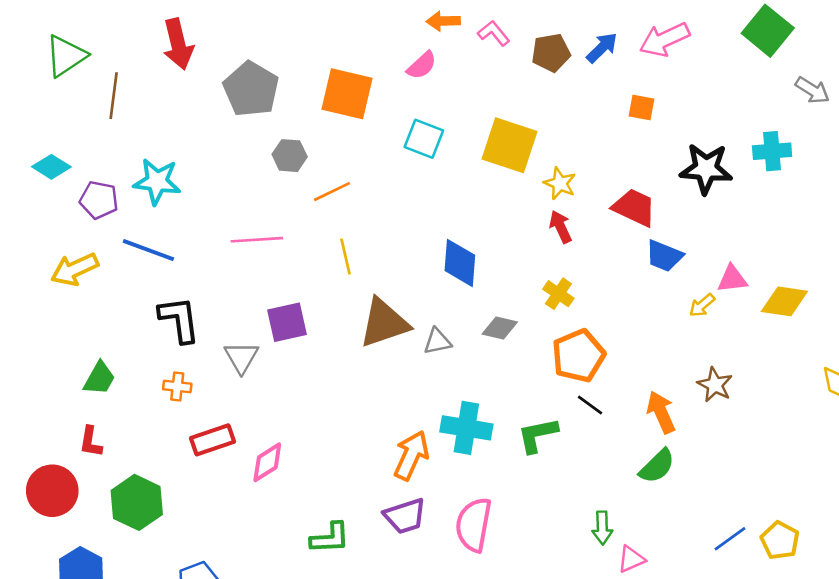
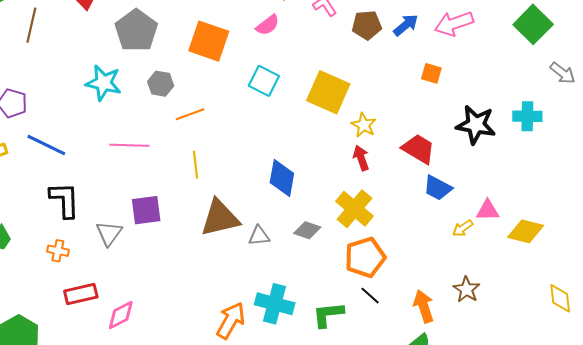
cyan star: (157, 181) -> (104, 83), moved
yellow cross: (558, 294) -> (354, 209), size x1.6

